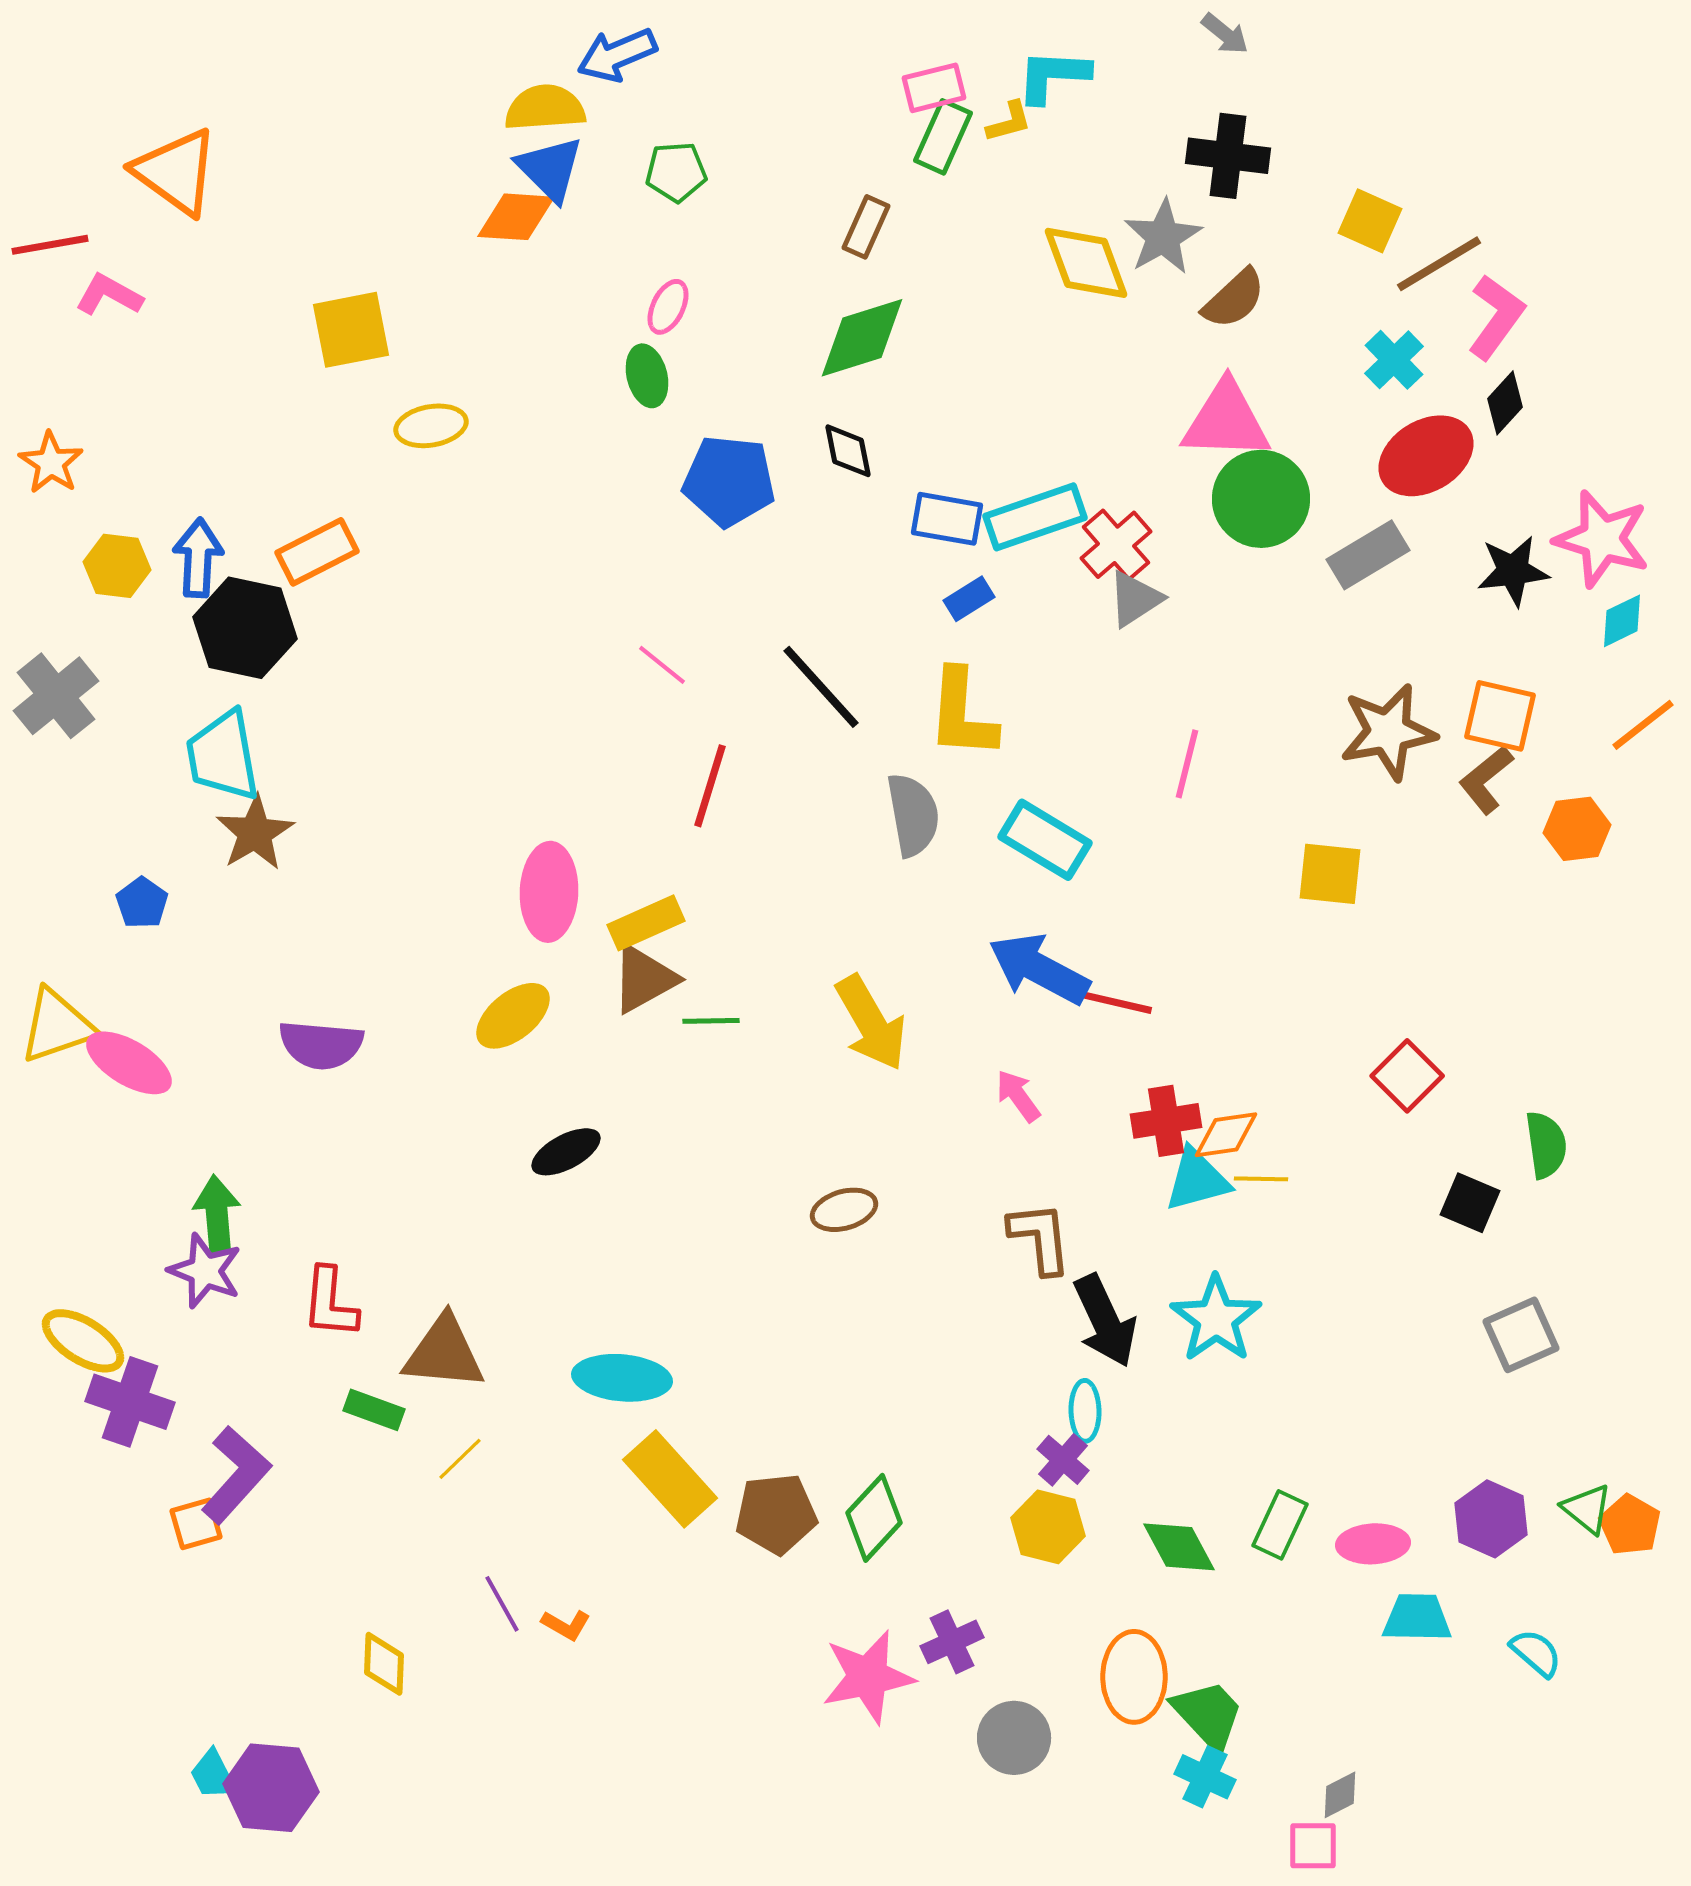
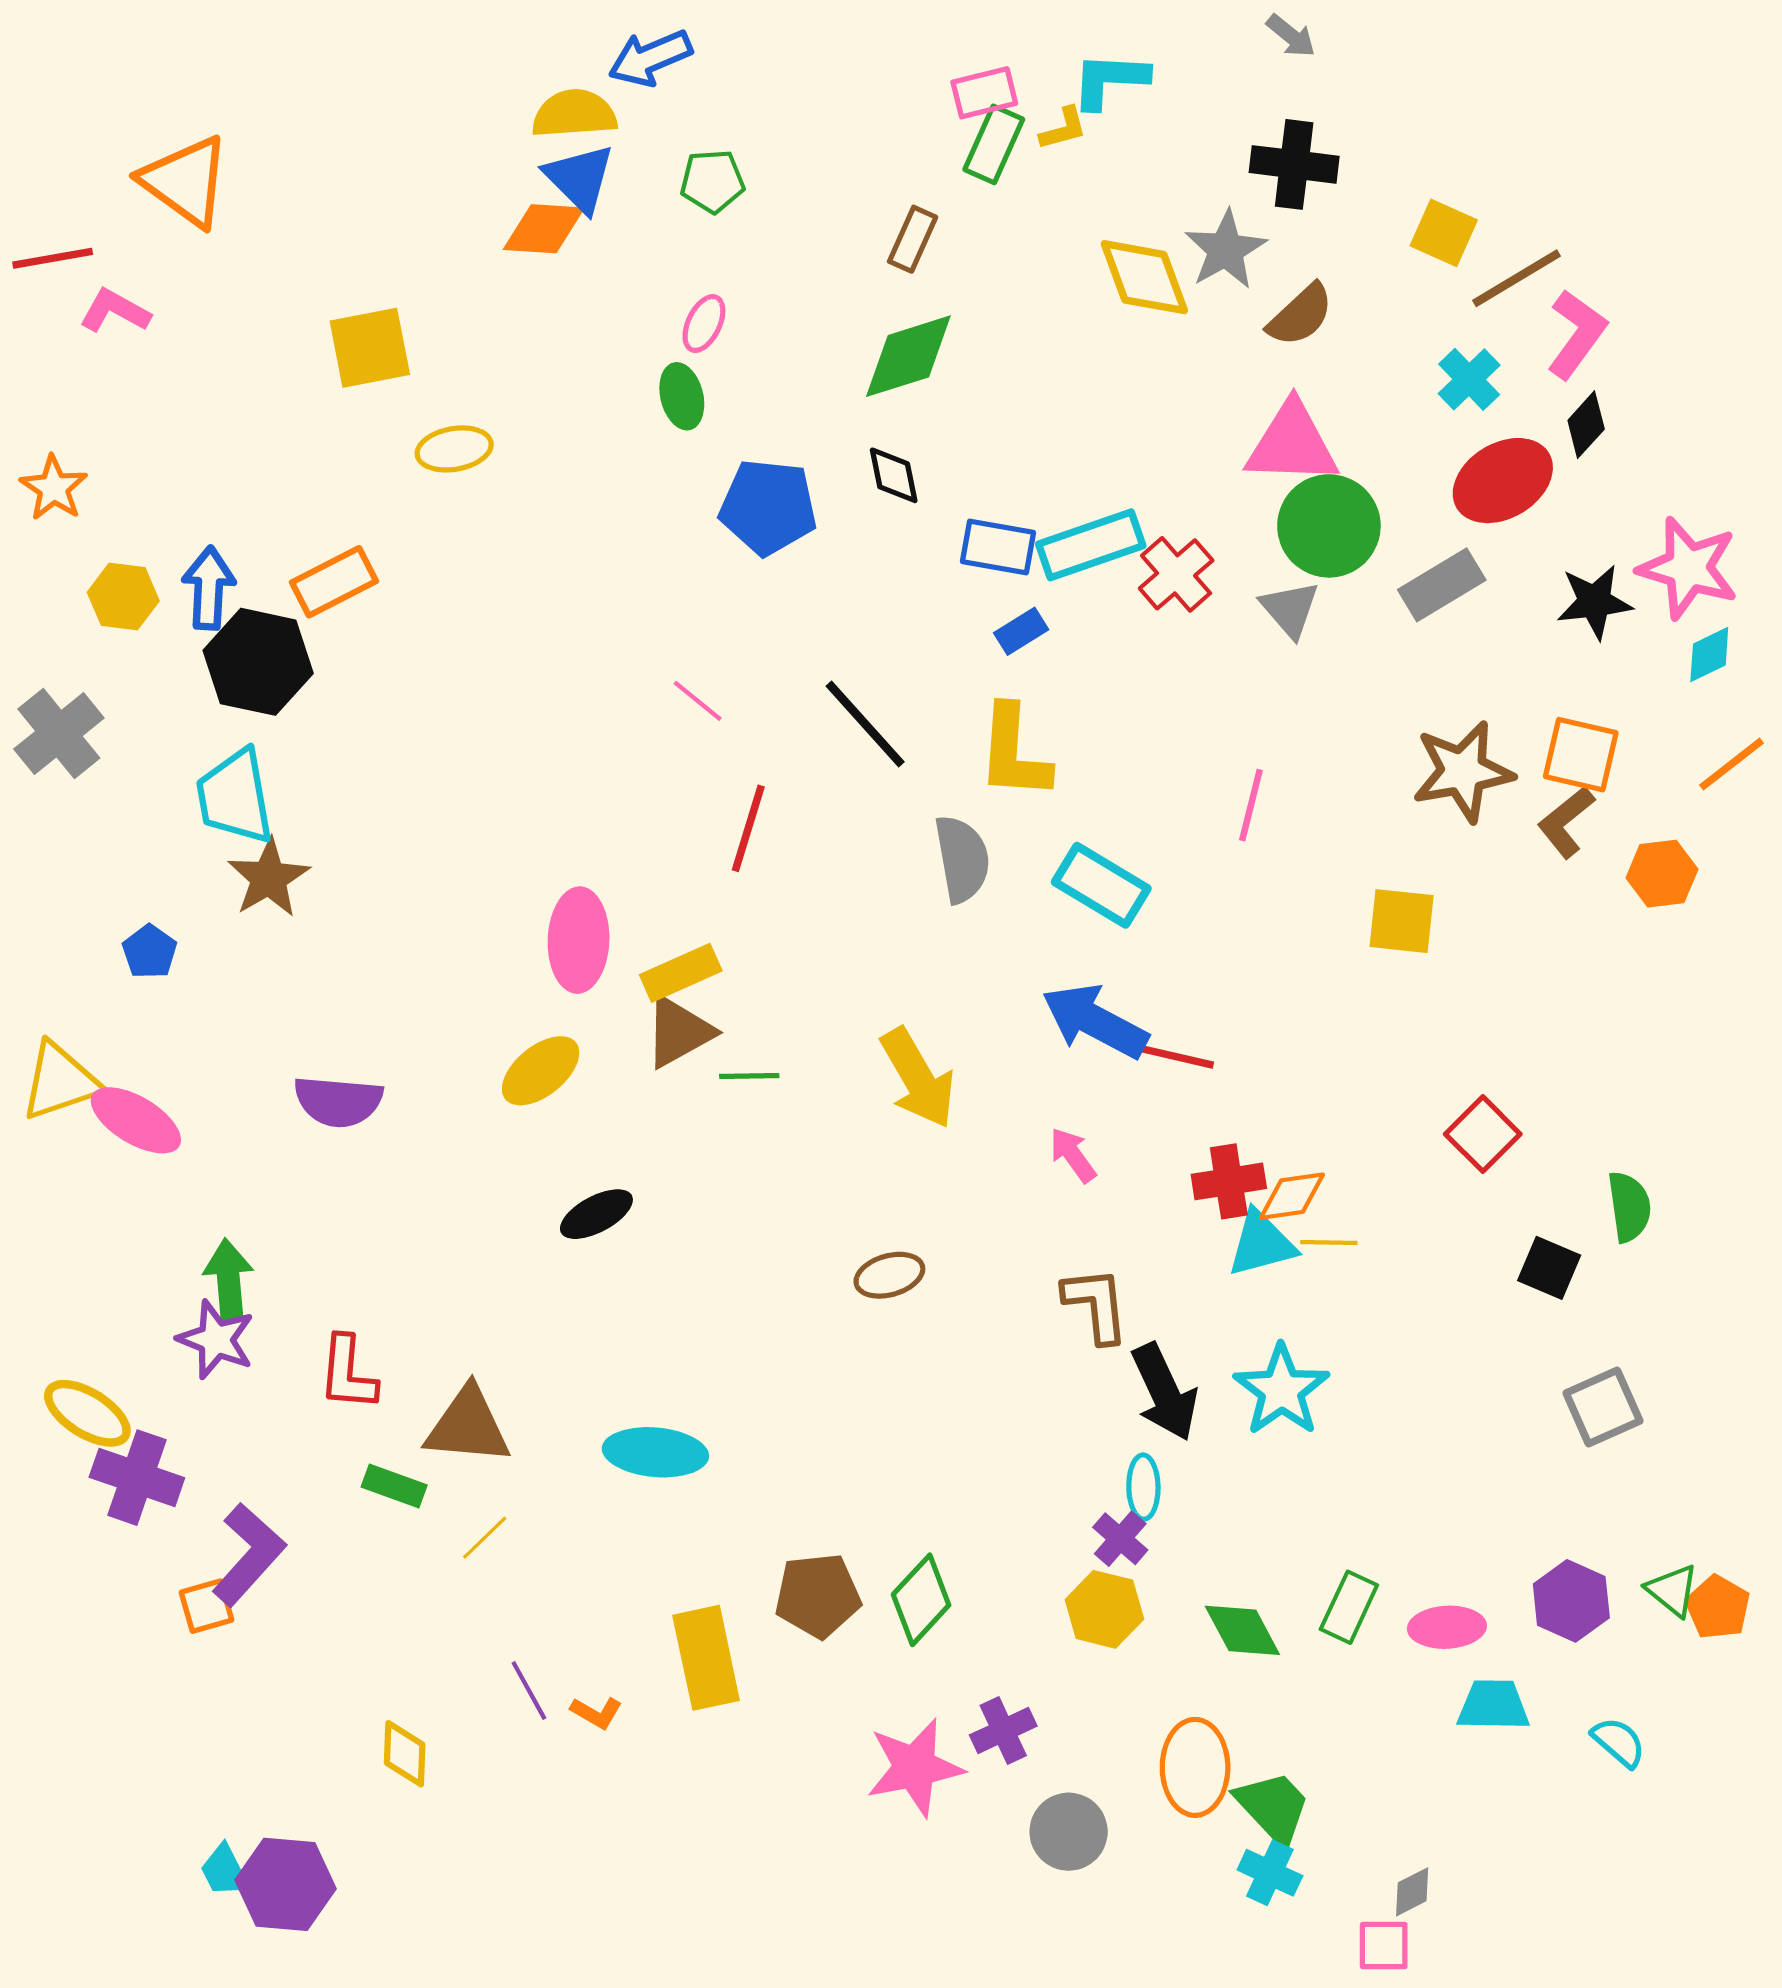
gray triangle: (1135, 599) -> (1290, 609), moved, turned -38
yellow rectangle: (670, 1479) -> (706, 1658), moved, turned 30

